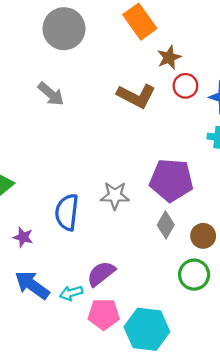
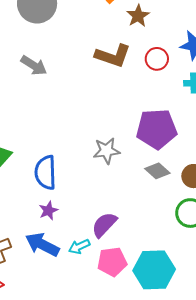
red circle: (185, 86) -> (157, 59), moved
blue semicircle: (67, 212) -> (45, 172), moved
gray diamond: (166, 225) -> (157, 171), turned -70
purple star: (23, 237) -> (48, 211), moved, turned -30

